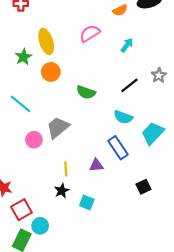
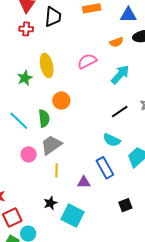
cyan arrow: (127, 45) -> (120, 74), size x1.5
orange circle: (51, 72) -> (61, 101), moved
green semicircle: (86, 92) -> (44, 118), moved, turned -120
yellow line: (66, 169) -> (57, 170), moved
cyan square: (87, 203) -> (73, 216), size x1.6

